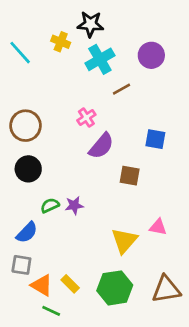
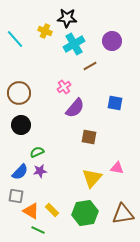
brown square: (130, 176) -> (89, 137), moved
purple star: (74, 205) -> (40, 171), moved

